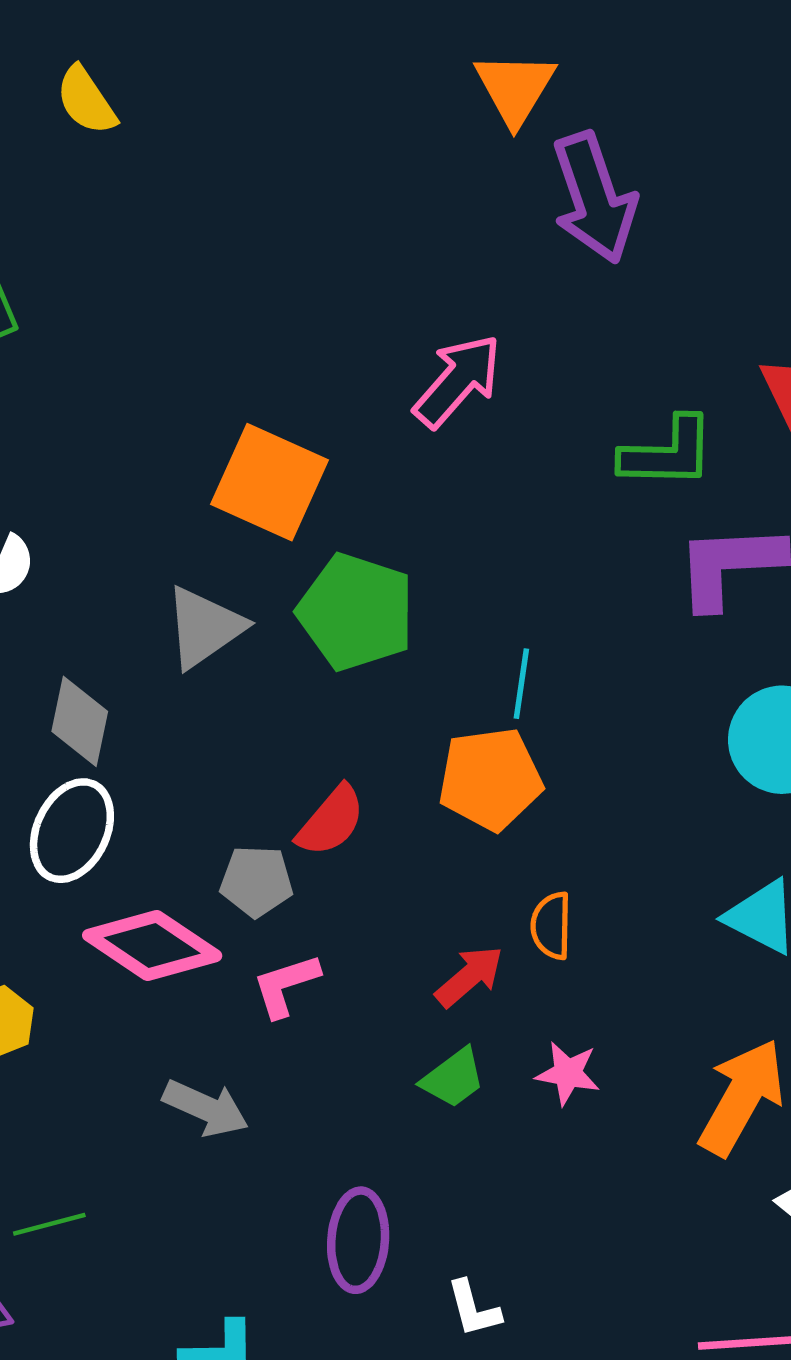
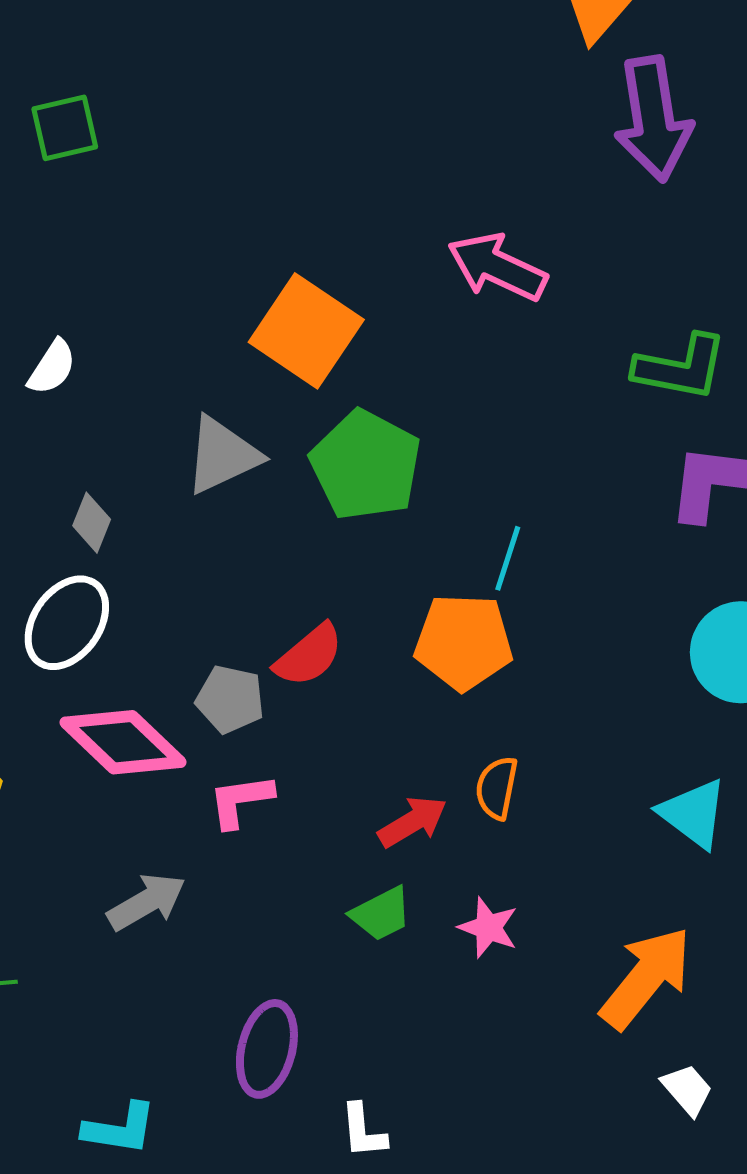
pink arrow: (458, 381) -> (497, 267), turned -116
gray diamond: (80, 721) -> (92, 523), size x0.7
gray arrow: (206, 1108) -> (147, 902), turned -64

